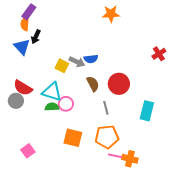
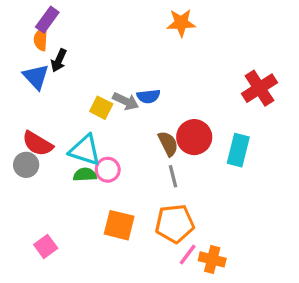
red cross: (159, 54) -> (259, 88), size x1.5
brown semicircle: (93, 84) -> (168, 144), moved
cyan rectangle: (147, 111) -> (238, 150), moved
pink line: (115, 156) -> (188, 255), turned -64

